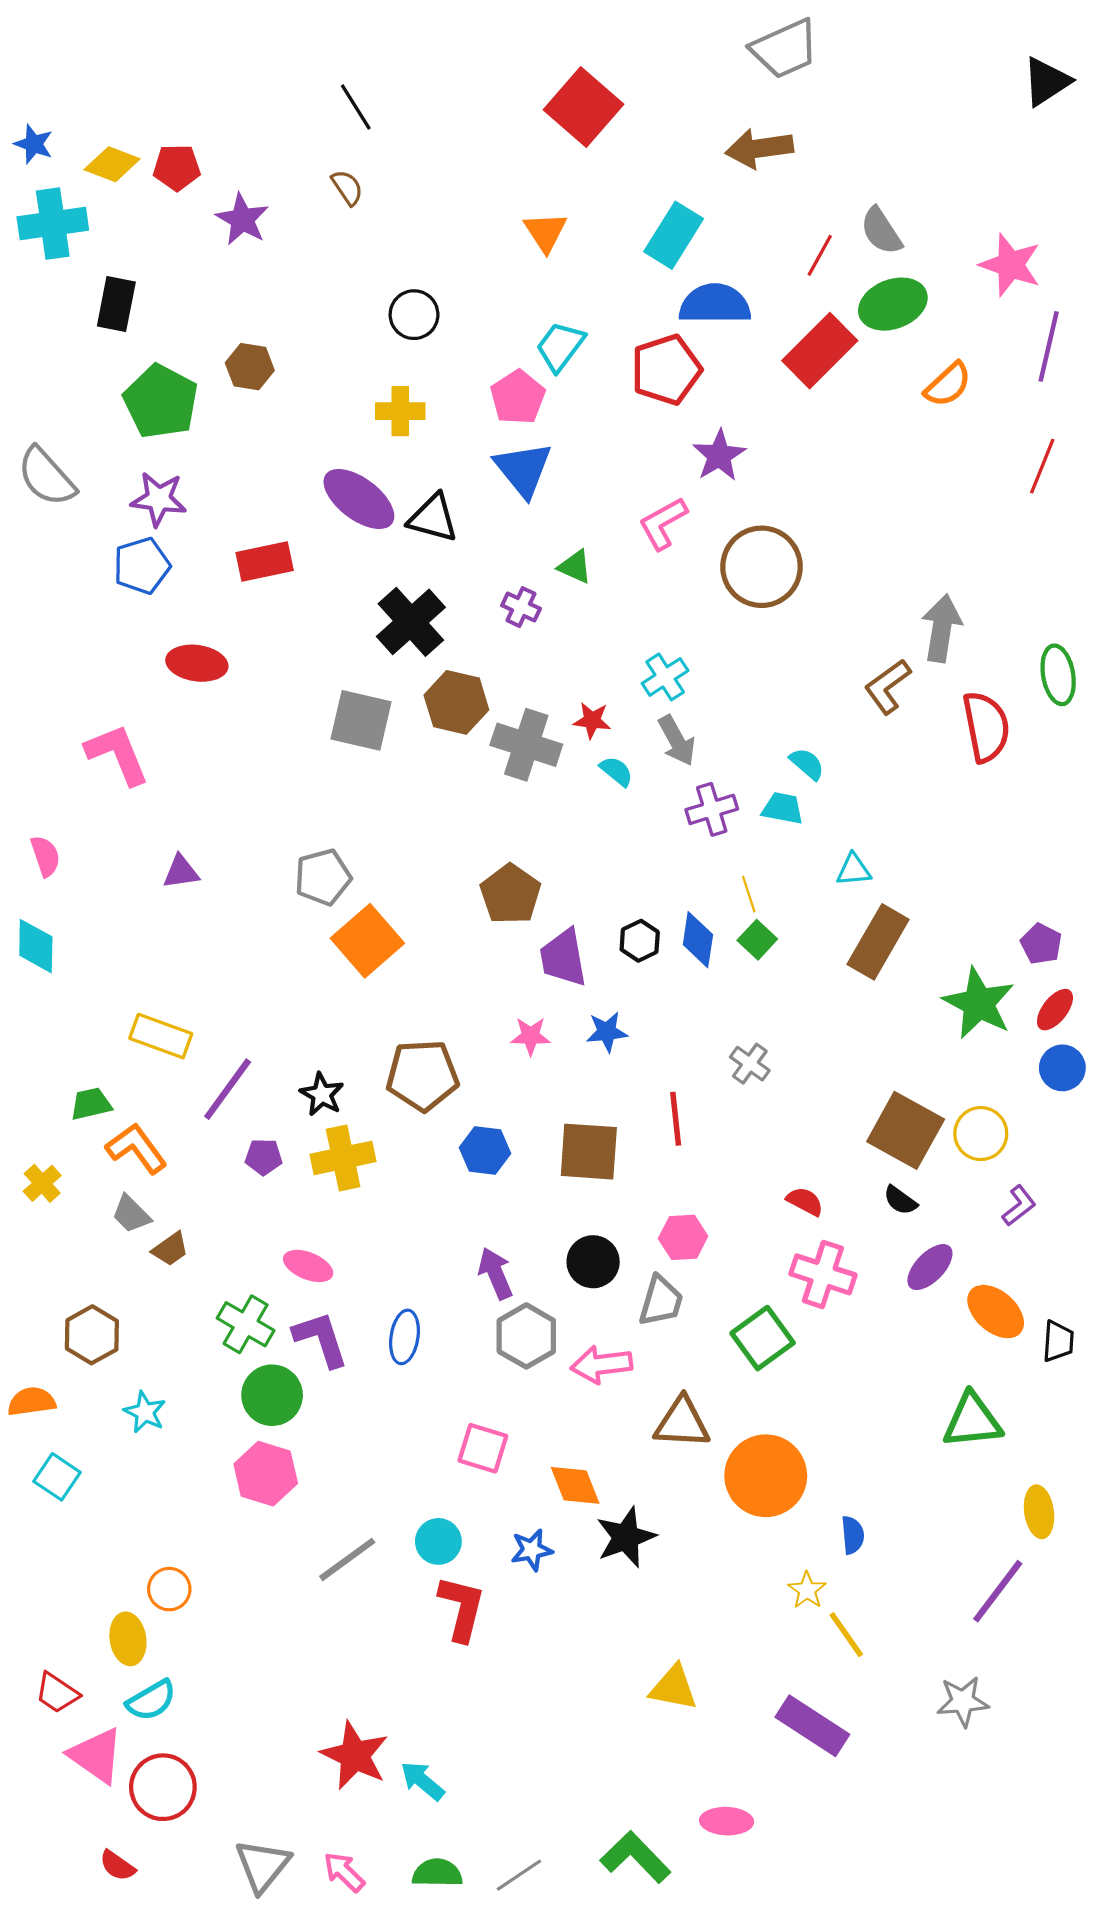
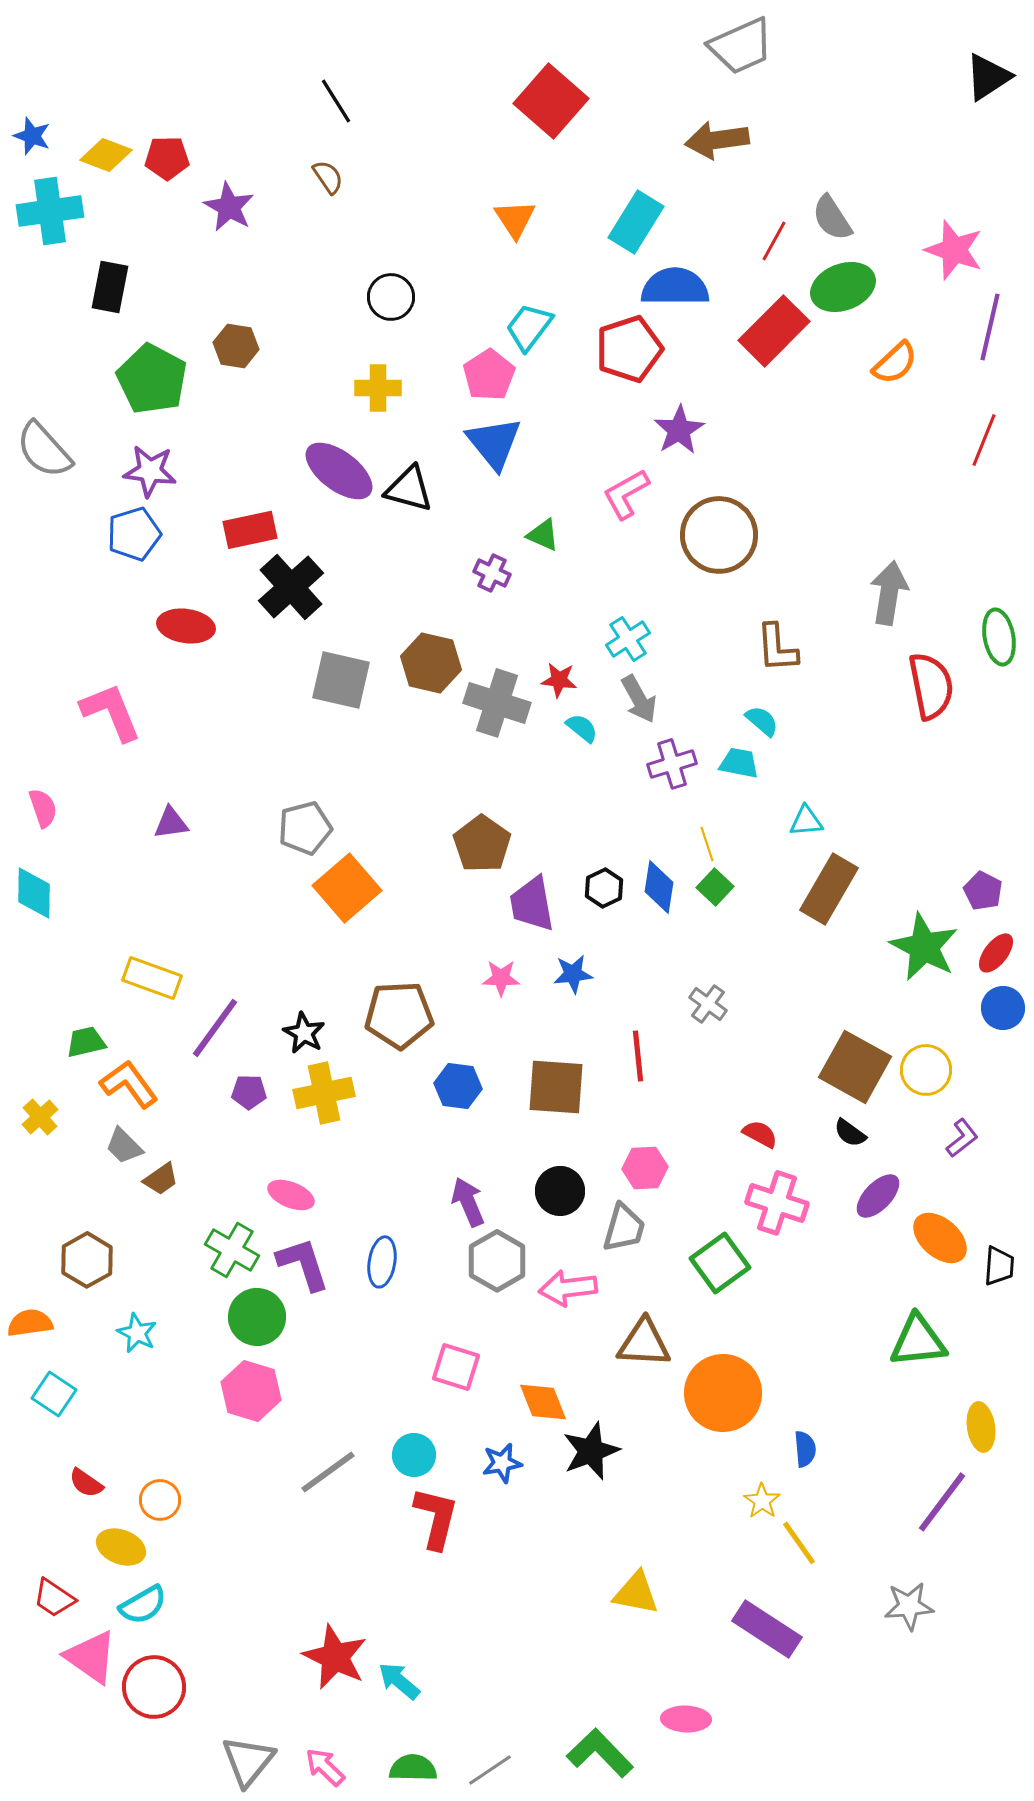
black cross: (411, 622) -> (291, 587), moved
brown L-shape: (888, 686) -> (777, 648), moved, turned -58
yellow ellipse: (128, 1639) -> (121, 1547), turned -60
red semicircle: (117, 1866) -> (86, 1483), moved

